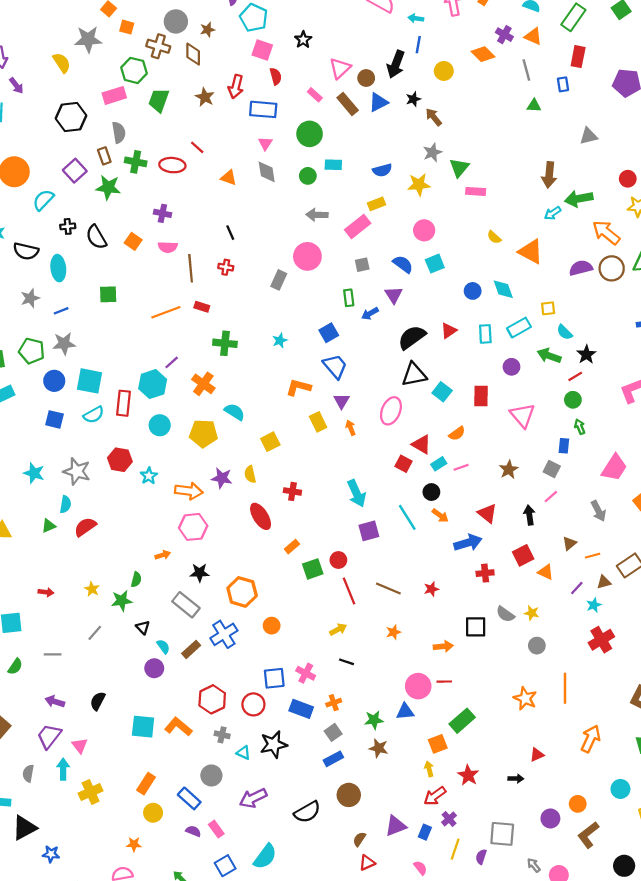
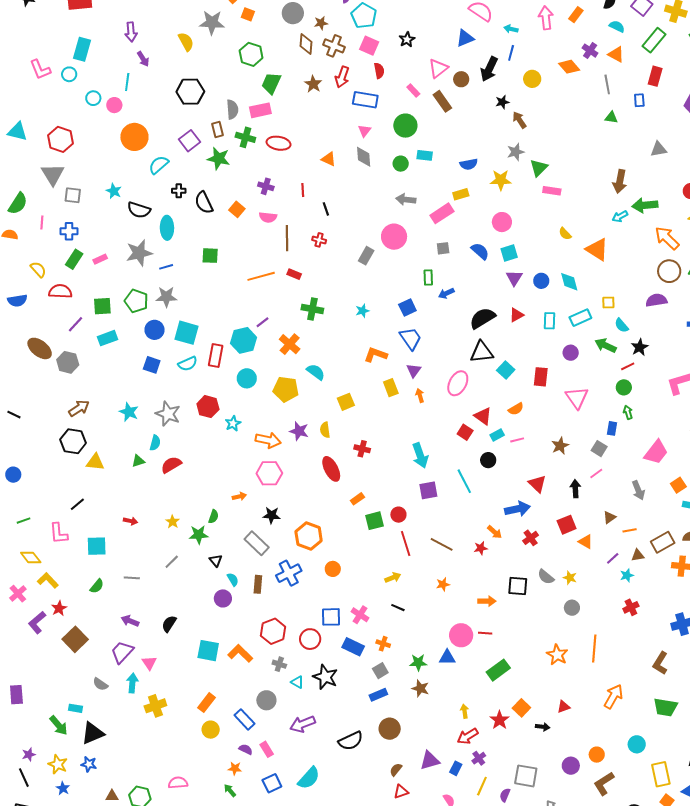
brown cross: (158, 46) -> (334, 46), moved
pink rectangle: (114, 95) -> (260, 110), moved
blue triangle: (378, 102) -> (465, 38), moved
red line: (197, 147) -> (303, 190), moved, turned 40
purple semicircle: (581, 268) -> (656, 300), moved
purple triangle: (394, 295) -> (514, 278), moved
gray star: (30, 298) -> (139, 253), size x1.5
orange arrow: (440, 515) -> (495, 532), moved
red cross: (485, 573) -> (531, 538), turned -35
red cross: (601, 640) -> (631, 607), size x0.7
brown rectangle: (191, 649) -> (258, 584), turned -48
orange cross: (334, 703) -> (383, 644), turned 32
black star: (274, 744) -> (325, 677), turned 30
orange square: (438, 744) -> (521, 708), moved, turned -30
gray semicircle: (28, 773) -> (100, 684), turned -70
orange star: (134, 844) -> (235, 768), moved
blue star: (51, 854) -> (89, 764), moved

